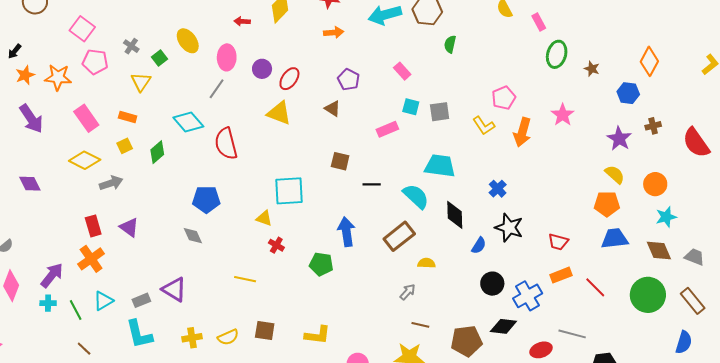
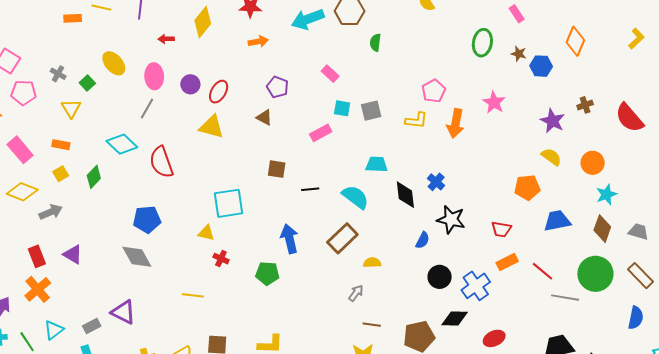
pink rectangle: (539, 22) -> (517, 14), moved
blue hexagon: (628, 93) -> (541, 66), moved
yellow L-shape: (484, 126) -> (416, 120), turned -45
cyan trapezoid: (440, 166) -> (377, 164), size x0.7
orange pentagon: (607, 204) -> (527, 188), moved
black diamond: (455, 215) -> (405, 195), moved
gray diamond: (193, 236) -> (137, 257), size x1.5
brown diamond: (659, 250) -> (602, 229), turned 48
gray line: (572, 334) -> (565, 298), moved

